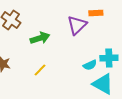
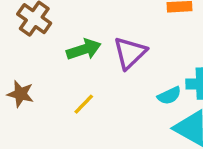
purple triangle: (77, 25) -> (130, 53), moved

